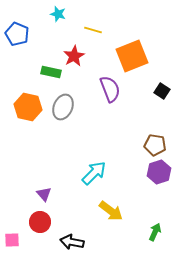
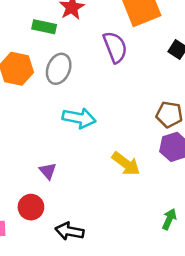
cyan arrow: (94, 173) -> (79, 118), moved, turned 56
purple triangle: (44, 194) -> (48, 171), moved
yellow arrow: (111, 211) -> (126, 164), moved

